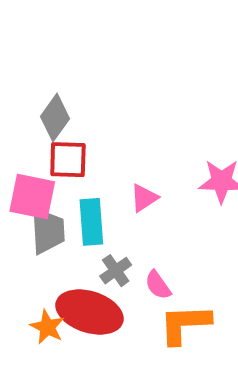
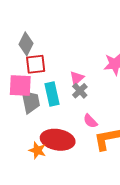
gray cross: (116, 271) -> (80, 91), moved

